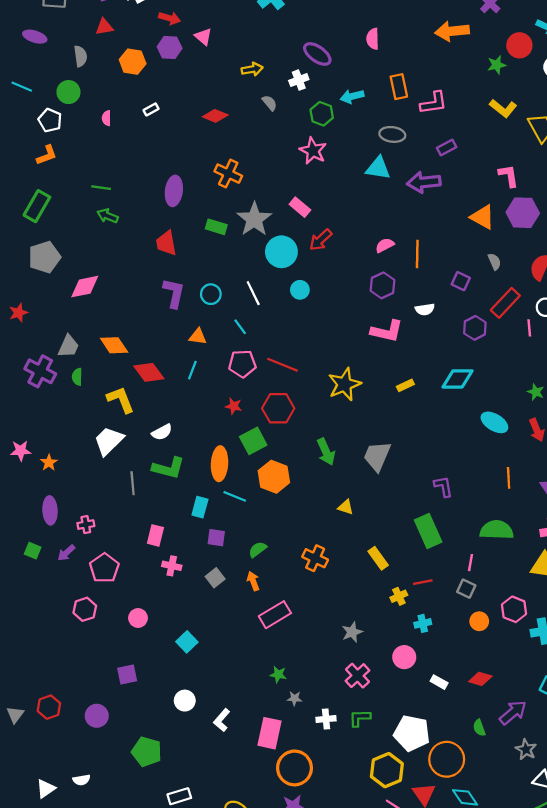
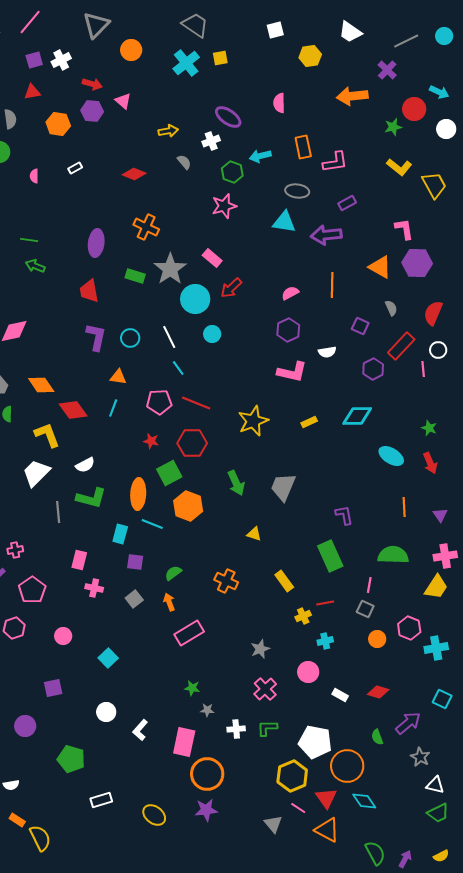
pink star: (313, 151) -> (224, 206), turned 30
orange line: (417, 254) -> (332, 285), moved
cyan line: (240, 327) -> (178, 368), moved

